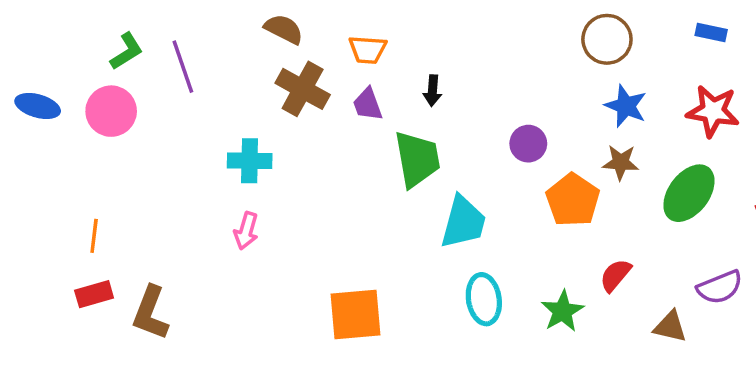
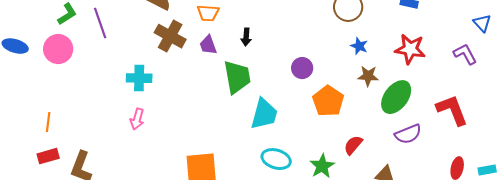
blue star: (626, 106) -> (359, 46), size x0.7
brown star: (621, 162) -> (368, 76), moved
purple semicircle: (720, 287) -> (408, 134), moved
cyan ellipse: (484, 299) -> (276, 159), turned -64

